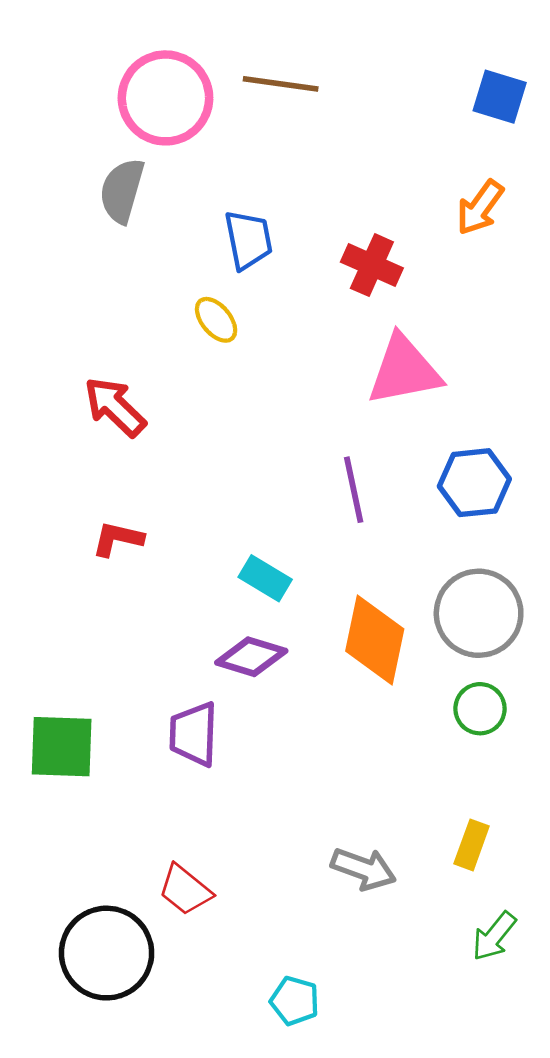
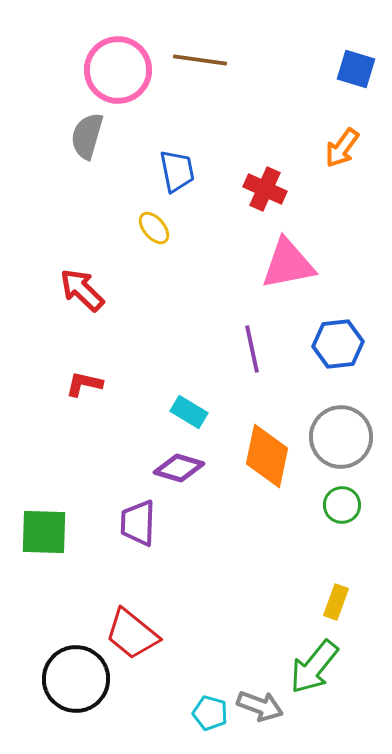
gray arrow: (363, 869) -> (260, 706), moved
red trapezoid: (185, 890) -> (132, 634), size x1.4
green arrow: (494, 936) -> (314, 667), moved, size x1.5

